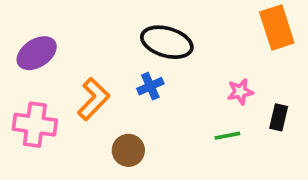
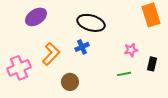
purple ellipse: (37, 53) -> (36, 17), moved
pink cross: (35, 125) -> (19, 68), turned -30

